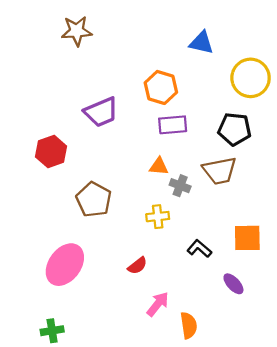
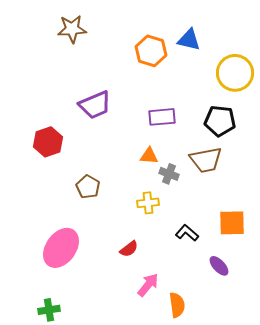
orange hexagon: (161, 87) -> (151, 51), moved
brown pentagon: (94, 200) -> (88, 187), size x0.7

